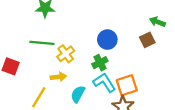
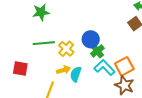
blue circle: (107, 40) -> (91, 39), moved
cyan semicircle: (78, 94) -> (76, 74), moved

